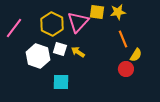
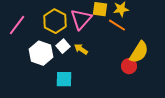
orange line: (123, 39) -> (117, 25), moved, turned -36
white square: (60, 49) -> (63, 46), turned 32
yellow semicircle: (136, 55) -> (139, 52), size x1.6

